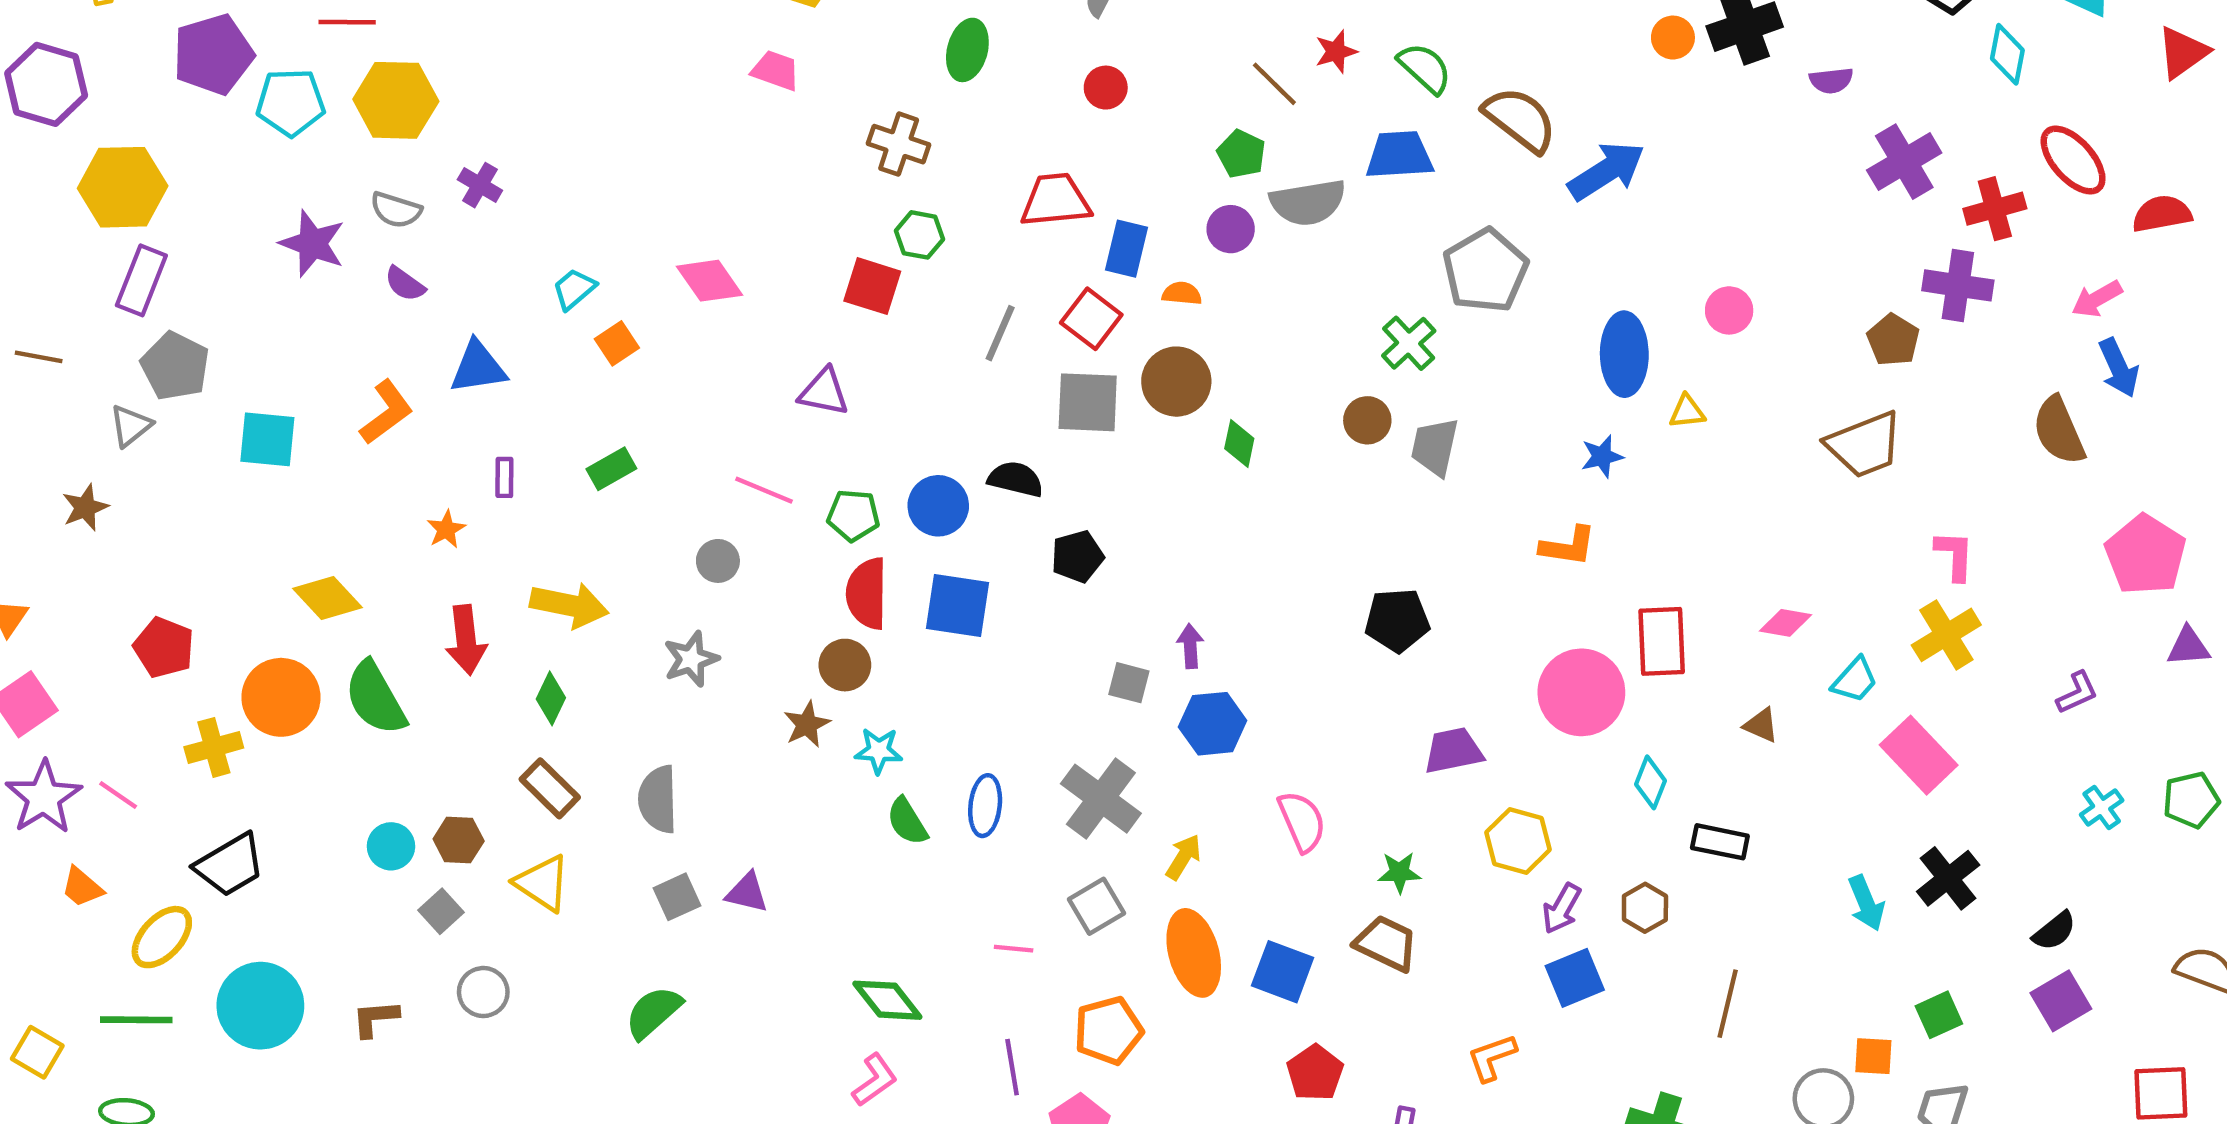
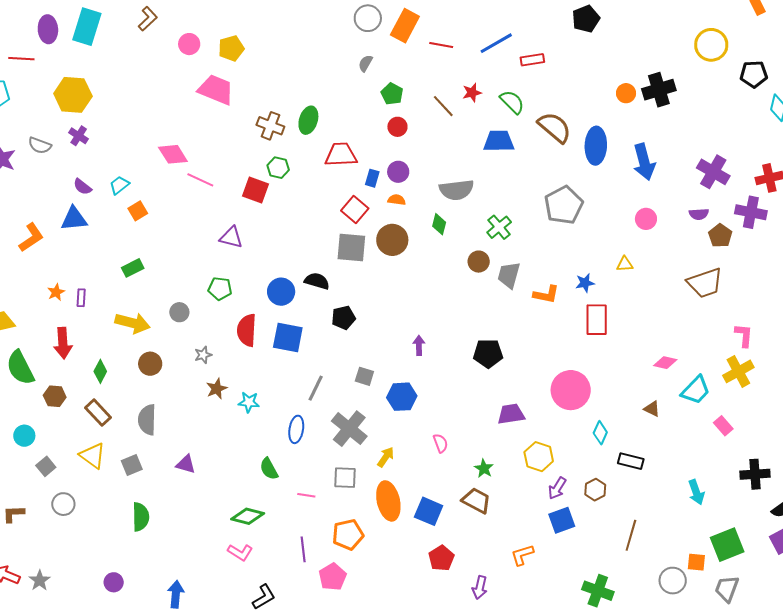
green ellipse: (967, 50) -> (308, 120), moved
pink trapezoid: (776, 70) -> (216, 90), size x1.6
purple semicircle: (1831, 80) -> (699, 214), moved
red circle: (1106, 88) -> (397, 127), moved
yellow hexagon: (396, 100) -> (73, 95), moved
green pentagon: (1241, 154) -> (392, 94), moved
purple cross: (1904, 162) -> (713, 172), moved, turned -32
blue arrow: (1607, 171) -> (644, 162), moved, turned 105
gray semicircle: (1308, 202) -> (456, 190), moved
purple circle: (1231, 229) -> (398, 172), moved
blue rectangle: (1127, 249) -> (372, 178), size x0.7
gray pentagon: (1485, 271) -> (564, 205), moved
pink diamond: (710, 281) -> (173, 154), moved
purple semicircle: (405, 284) -> (82, 187), moved
gray line: (1000, 333) -> (316, 388), moved
blue ellipse: (1624, 354) -> (596, 146), moved
green diamond: (1239, 443) -> (439, 224), moved
purple rectangle: (504, 477) -> (81, 298), moved
pink line: (764, 490) -> (200, 180), moved
green pentagon: (853, 515) -> (220, 289), moved
orange L-shape: (1568, 546) -> (546, 294), moved
yellow arrow: (569, 605) -> (133, 323), moved
red rectangle: (1662, 641) -> (597, 320), moved
purple arrow: (1190, 646) -> (419, 345), moved
gray star: (691, 659) -> (203, 355), moved, size x0.7
brown circle: (845, 665) -> (150, 364), moved
cyan trapezoid: (1855, 680) -> (696, 390), size x1.4
pink rectangle: (1919, 755) -> (723, 426), size x0.6
green semicircle: (907, 821) -> (269, 469), moved
pink semicircle: (1302, 821) -> (440, 443), size x0.7
brown hexagon: (459, 840) -> (55, 396), moved
green star: (1399, 872) -> (484, 468), turned 30
black cross: (1948, 878) -> (755, 474), moved, turned 32
gray square: (677, 897) -> (132, 465), moved
gray square: (1097, 906) -> (345, 478), turned 30
green diamond: (887, 1000) -> (248, 516), turned -40
green semicircle: (653, 1012) -> (141, 517), turned 128
green square: (1939, 1015) -> (727, 545), size x1.6
pink L-shape: (875, 1080) -> (240, 552), turned 65

